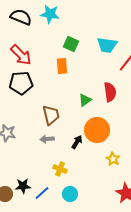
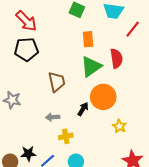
orange rectangle: (62, 66) -> (88, 39), moved
green triangle: (85, 100) -> (91, 67), size x1.6
gray arrow: (47, 139) -> (53, 117), moved
yellow cross: (60, 169) -> (66, 136), turned -32

